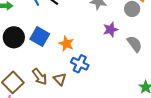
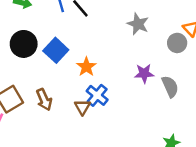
purple star: (110, 30) -> (144, 73), moved
brown triangle: (60, 79) -> (83, 107), moved

